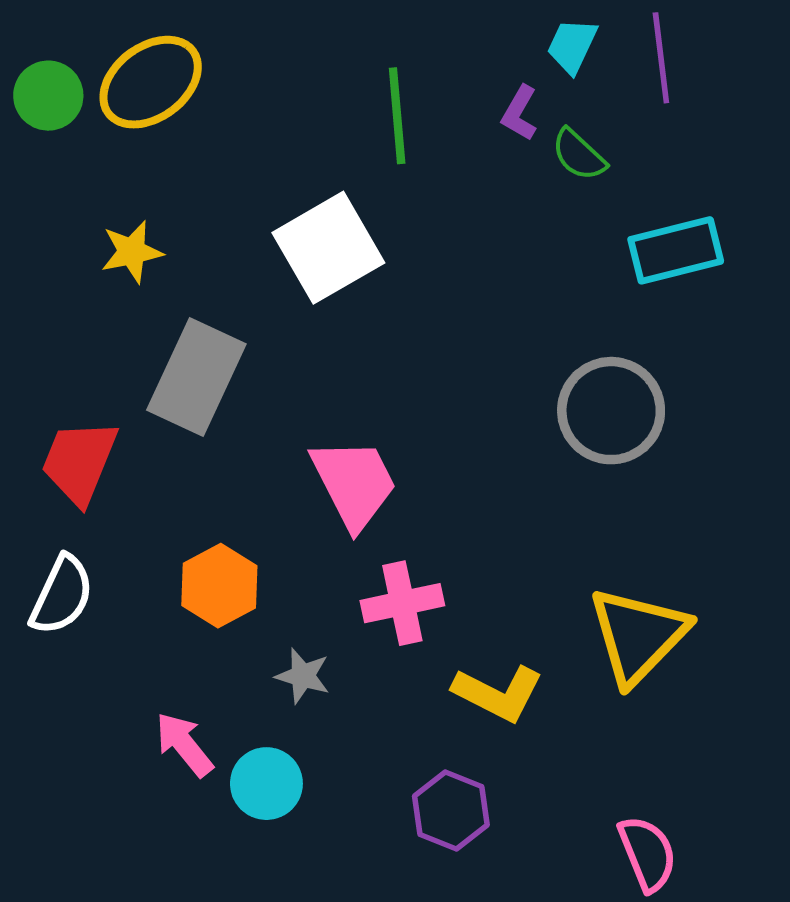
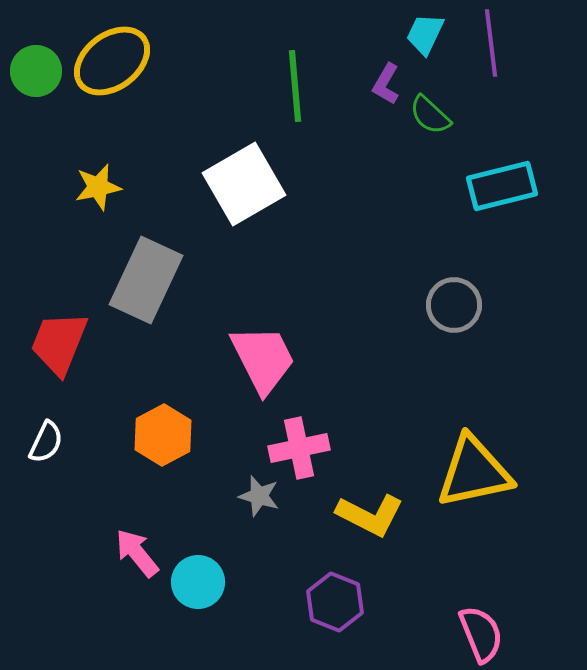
gray circle: (611, 411) -> (454, 305), size x0.7
white semicircle: (62, 595) -> (46, 442), size x0.7
yellow triangle: (638, 635) -> (474, 472), turned 34
gray star: (303, 676) -> (259, 496), moved

